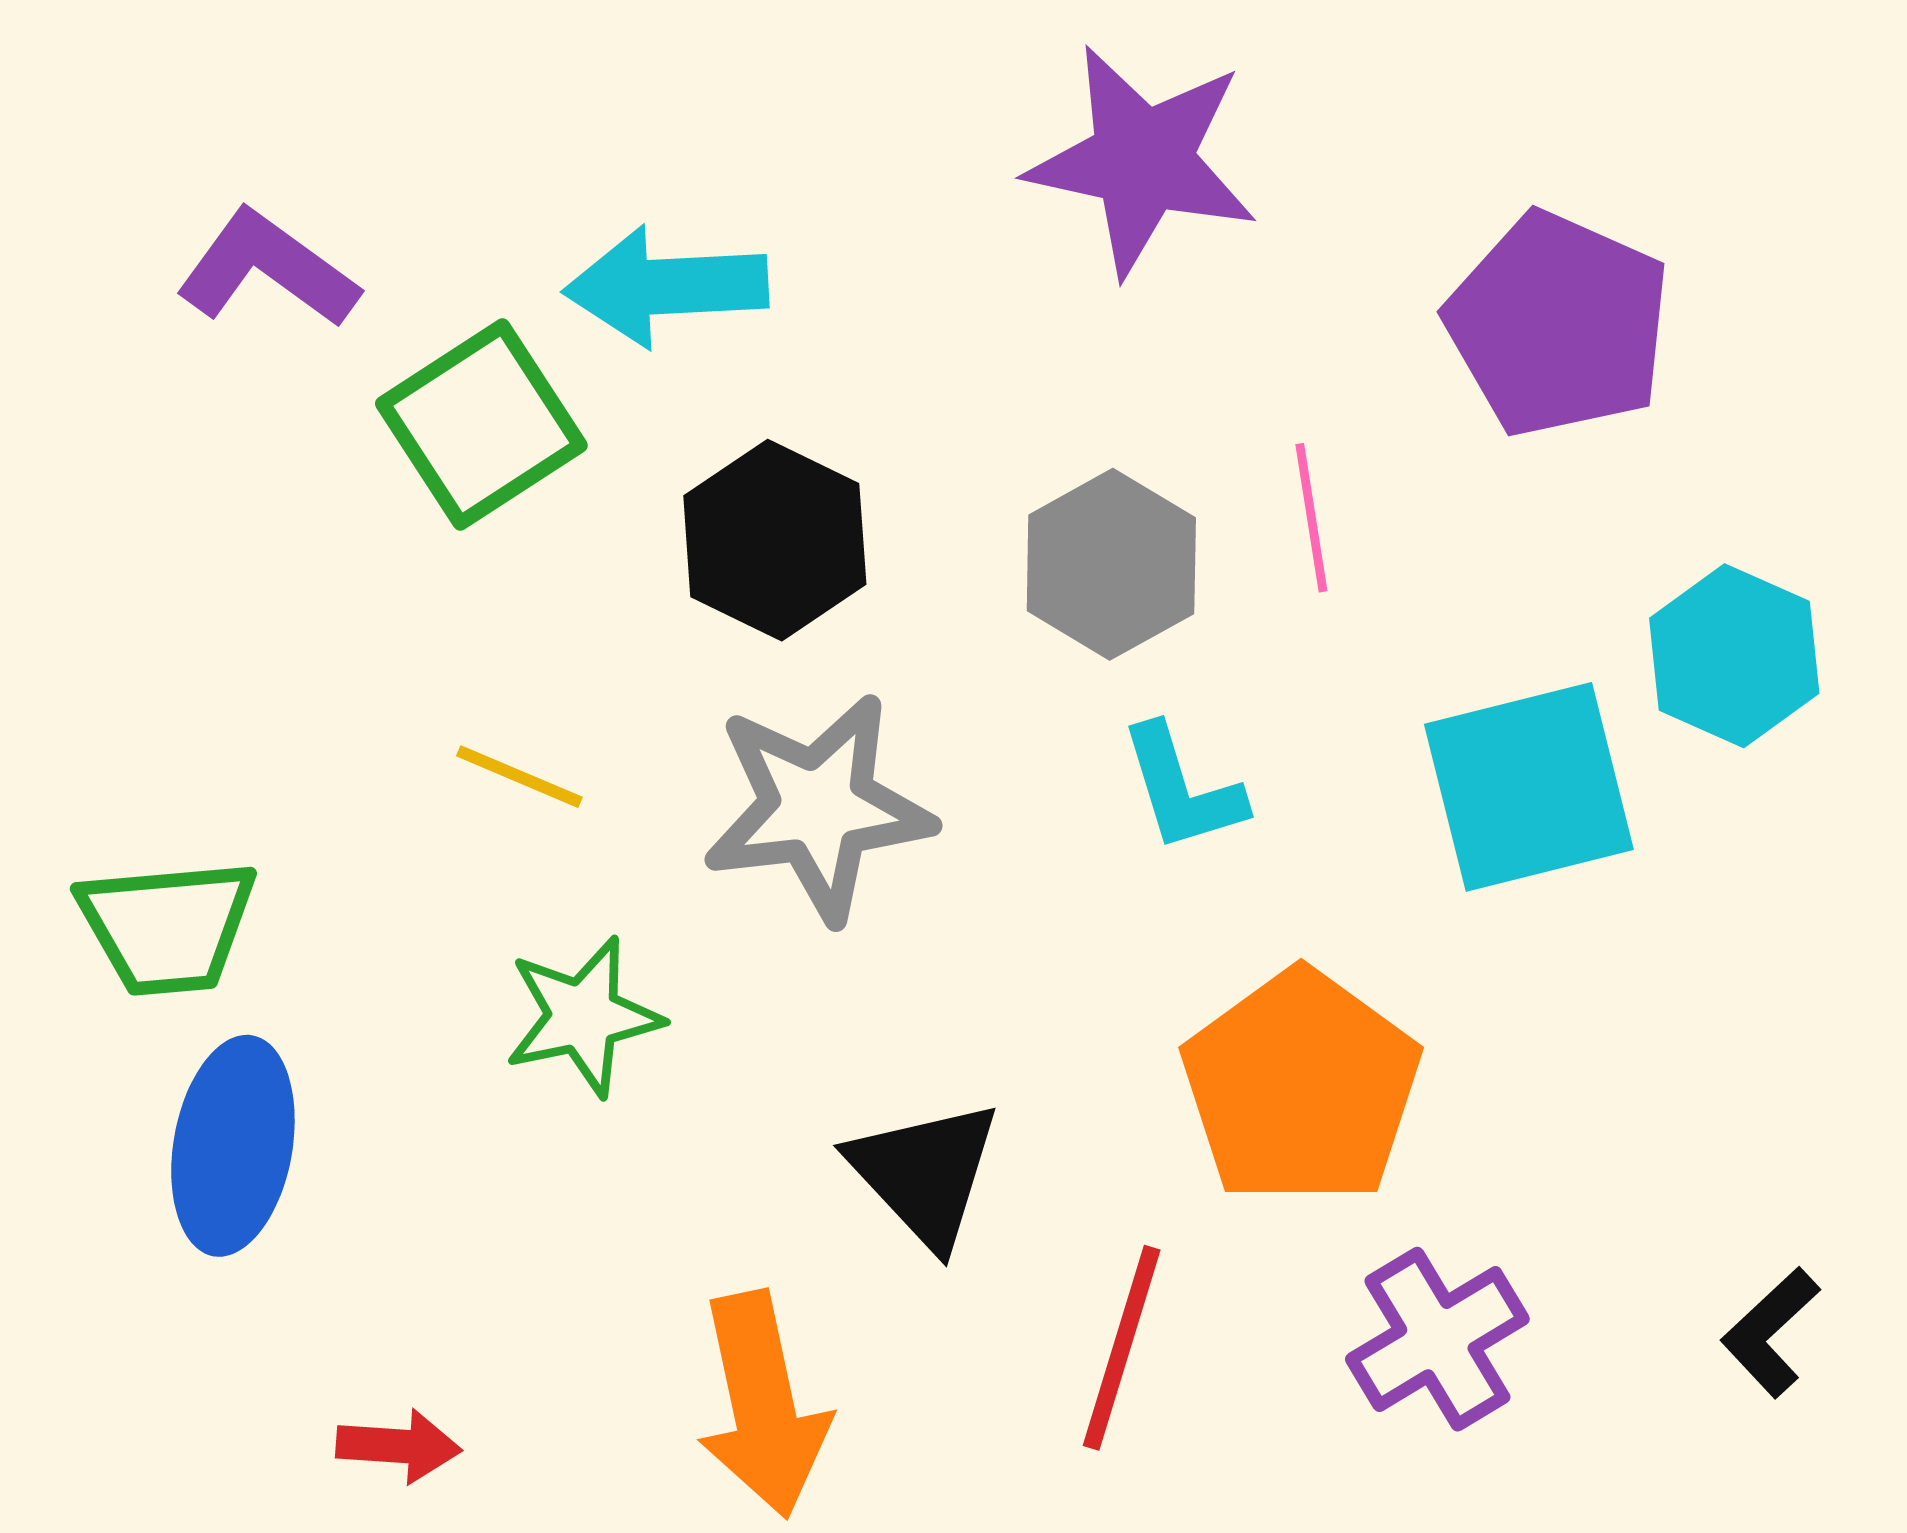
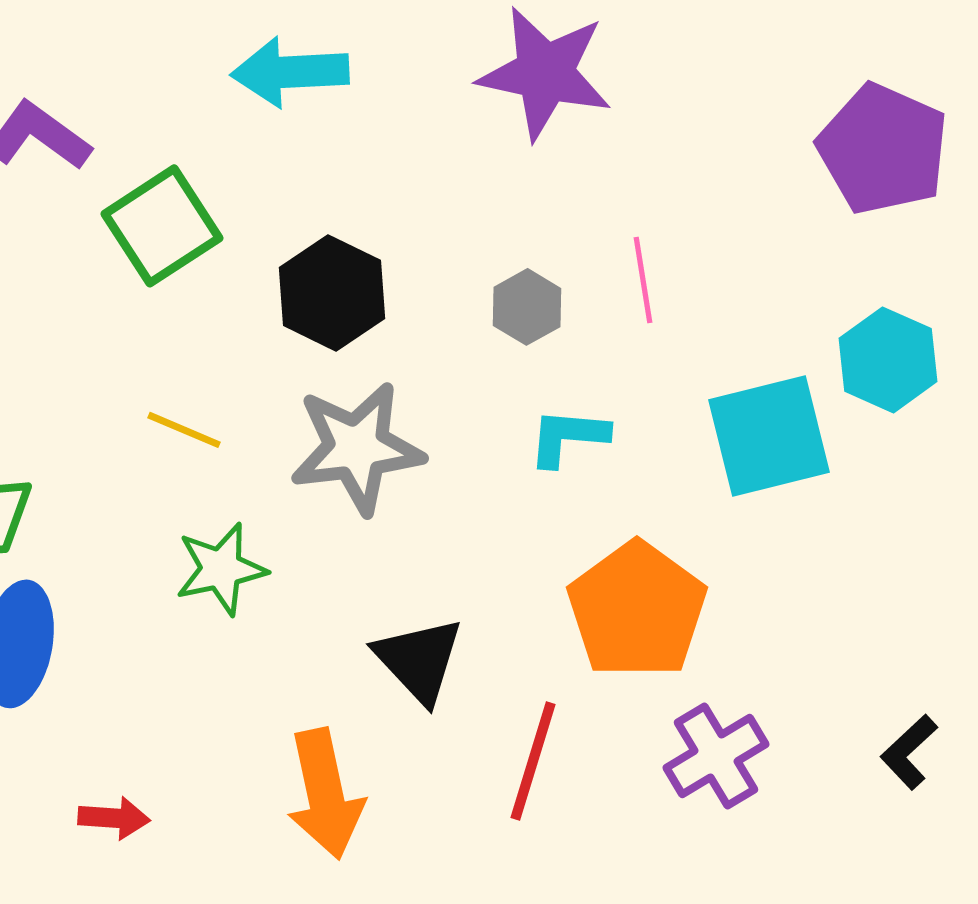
cyan arrow: (666, 286) -> (290, 72), moved
purple pentagon: (1558, 324) -> (883, 149), moved
gray hexagon: (1111, 564) -> (527, 307), size x0.7
cyan L-shape: (1182, 789) -> (568, 437), turned 112

